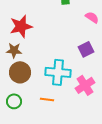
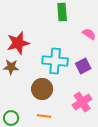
brown circle: (20, 72) -> (42, 89), moved
cyan cross: (58, 72) -> (55, 61), moved

